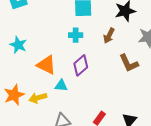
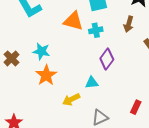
orange triangle: (46, 65) -> (73, 21), moved
orange star: (14, 95) -> (46, 75), moved

